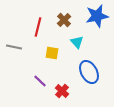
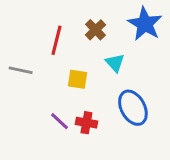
blue star: (97, 16) -> (145, 24), turned -30
red cross: (62, 91) -> (86, 123), moved, turned -32

